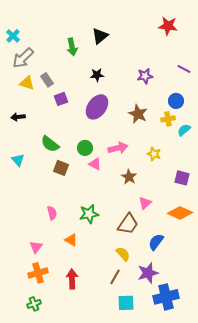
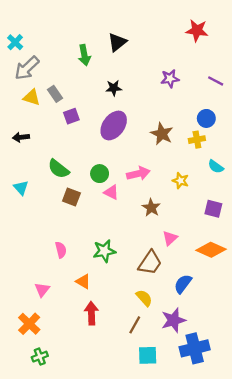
purple star: (145, 76) -> (170, 79), moved
cyan semicircle: (184, 130) -> (216, 167), moved, turned -104
orange cross: (38, 273) -> (29, 324), moved, turned -30
red arrow: (72, 279) -> (91, 313), moved

